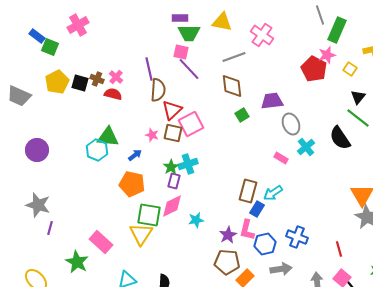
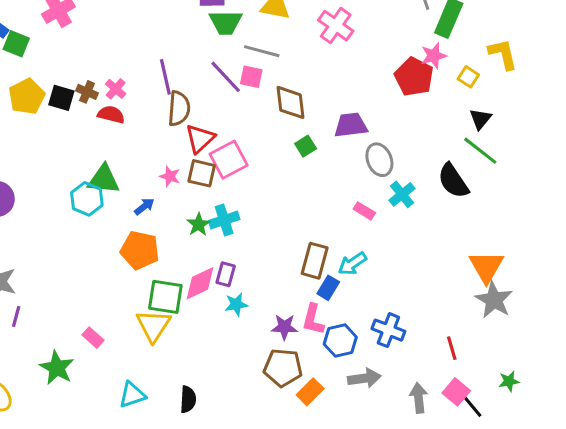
pink square: (181, 52) -> (251, 77), moved
gray line: (234, 57) -> (262, 51), moved, turned 35
purple rectangle: (174, 181) -> (226, 274), moved
purple star: (228, 235) -> (284, 327), turned 30
pink rectangle: (101, 242) -> (93, 338), size x0.6

